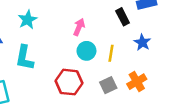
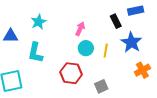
blue star: (142, 42) -> (131, 42), size x1.5
orange cross: (137, 82) -> (142, 70), moved
gray square: (108, 85) -> (101, 86), moved

